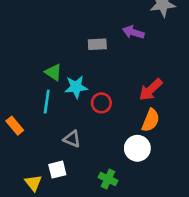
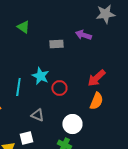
green triangle: (53, 72) -> (23, 27), moved
cyan star: (76, 87) -> (40, 76), turned 30
white circle: (137, 148) -> (72, 124), moved

